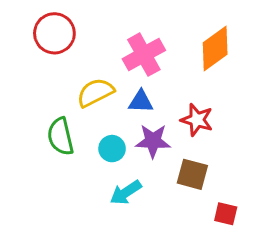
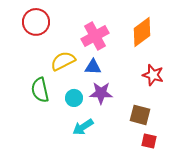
red star: (197, 120) -> (153, 75), moved
brown square: (192, 174) -> (140, 115), moved

